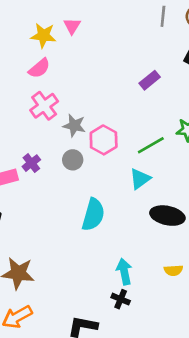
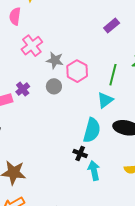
pink semicircle: (39, 68) -> (15, 16), moved, turned 138
green line: (151, 145) -> (113, 75), turned -45
cyan semicircle: (93, 215) -> (92, 130), moved
black cross: (121, 299) -> (80, 153), moved

